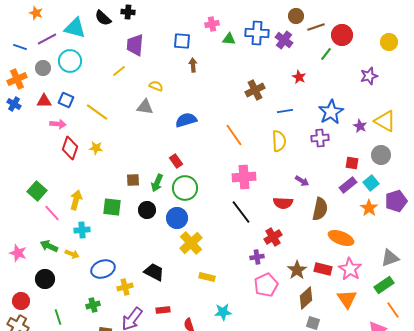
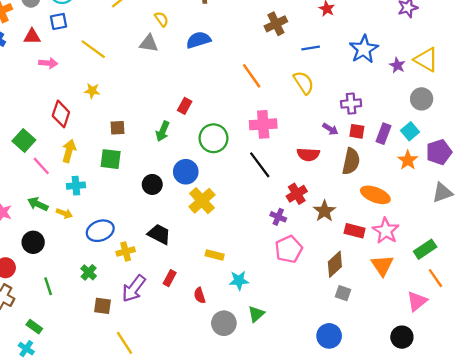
yellow semicircle: (156, 86) -> (161, 19), turned 32
blue square: (66, 100) -> (59, 21), moved, turned -35
blue semicircle: (186, 120) -> (198, 40), moved
purple cross: (320, 138) -> (351, 104), moved
yellow semicircle: (279, 141) -> (304, 83), turned -30
red diamond: (70, 148) -> (61, 114), moved
red rectangle: (176, 161) -> (185, 106), turned 64
red square: (352, 163) -> (357, 131), moved
brown square: (133, 180) -> (118, 128), moved
purple rectangle: (348, 185) -> (383, 134), turned -30
green circle: (185, 188) -> (213, 138), moved
black circle: (147, 210) -> (152, 184), moved
purple cross: (257, 257) -> (278, 217), turned 32
gray triangle: (390, 258) -> (442, 193), moved
brown star: (297, 270) -> (324, 211), moved
yellow rectangle: (207, 277) -> (215, 255), moved
green cross: (93, 305) -> (89, 272), turned -32
red rectangle: (163, 310) -> (170, 278), turned -56

